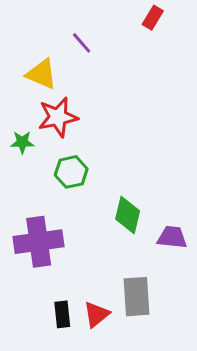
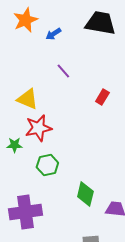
red rectangle: (153, 18) -> (102, 97), moved
purple line: (82, 43) -> (63, 71), moved

